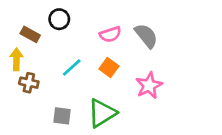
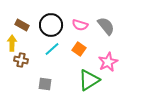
black circle: (59, 19) -> (51, 25), moved, size x1.5
pink semicircle: (110, 34) -> (80, 25), turned 35
green triangle: (102, 113) -> (89, 80), moved

